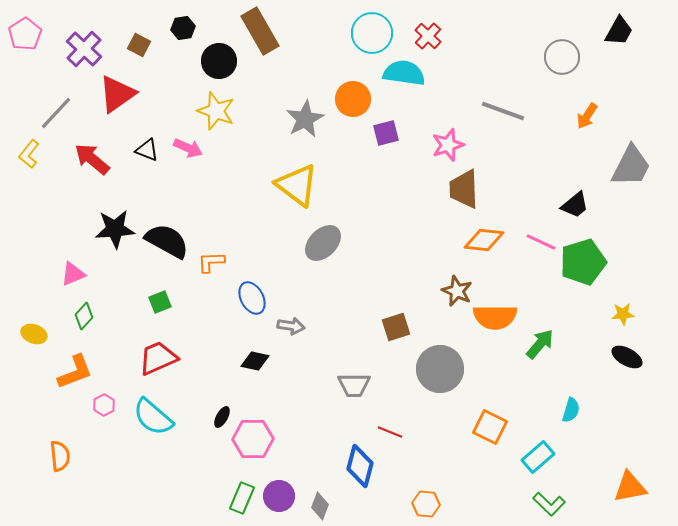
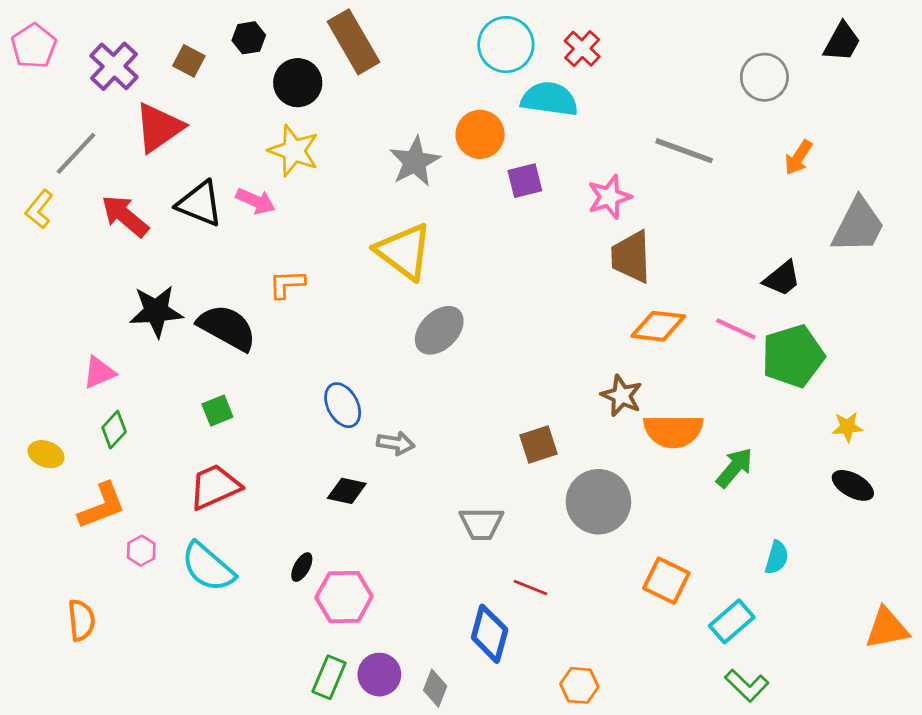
black triangle: (147, 150) -> (200, 204), size x1.5
orange L-shape: (211, 262) -> (287, 284), moved
orange triangle: (630, 487) -> (887, 628), moved

